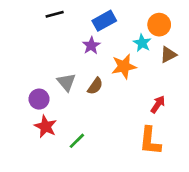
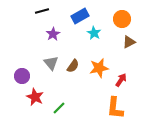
cyan star: (142, 43) -> (94, 33), moved
purple star: (91, 46) -> (53, 34), moved
orange star: (124, 66) -> (99, 68), moved
purple circle: (39, 99) -> (22, 76), moved

